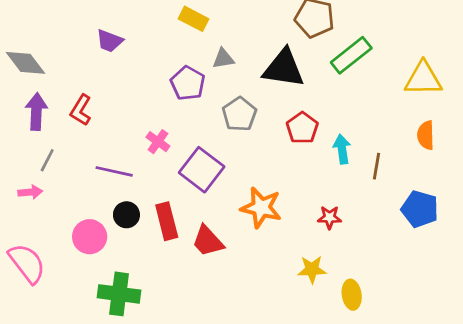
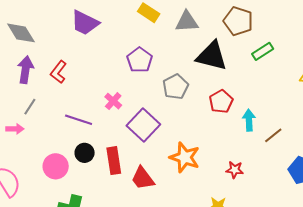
purple trapezoid: (110, 41) -> (85, 23), size x1.4
green rectangle: (351, 55) -> (263, 51), size x0.7
gray triangle: (223, 59) -> (187, 22), moved, size x1.4
brown line: (377, 166) -> (273, 135), turned 36

